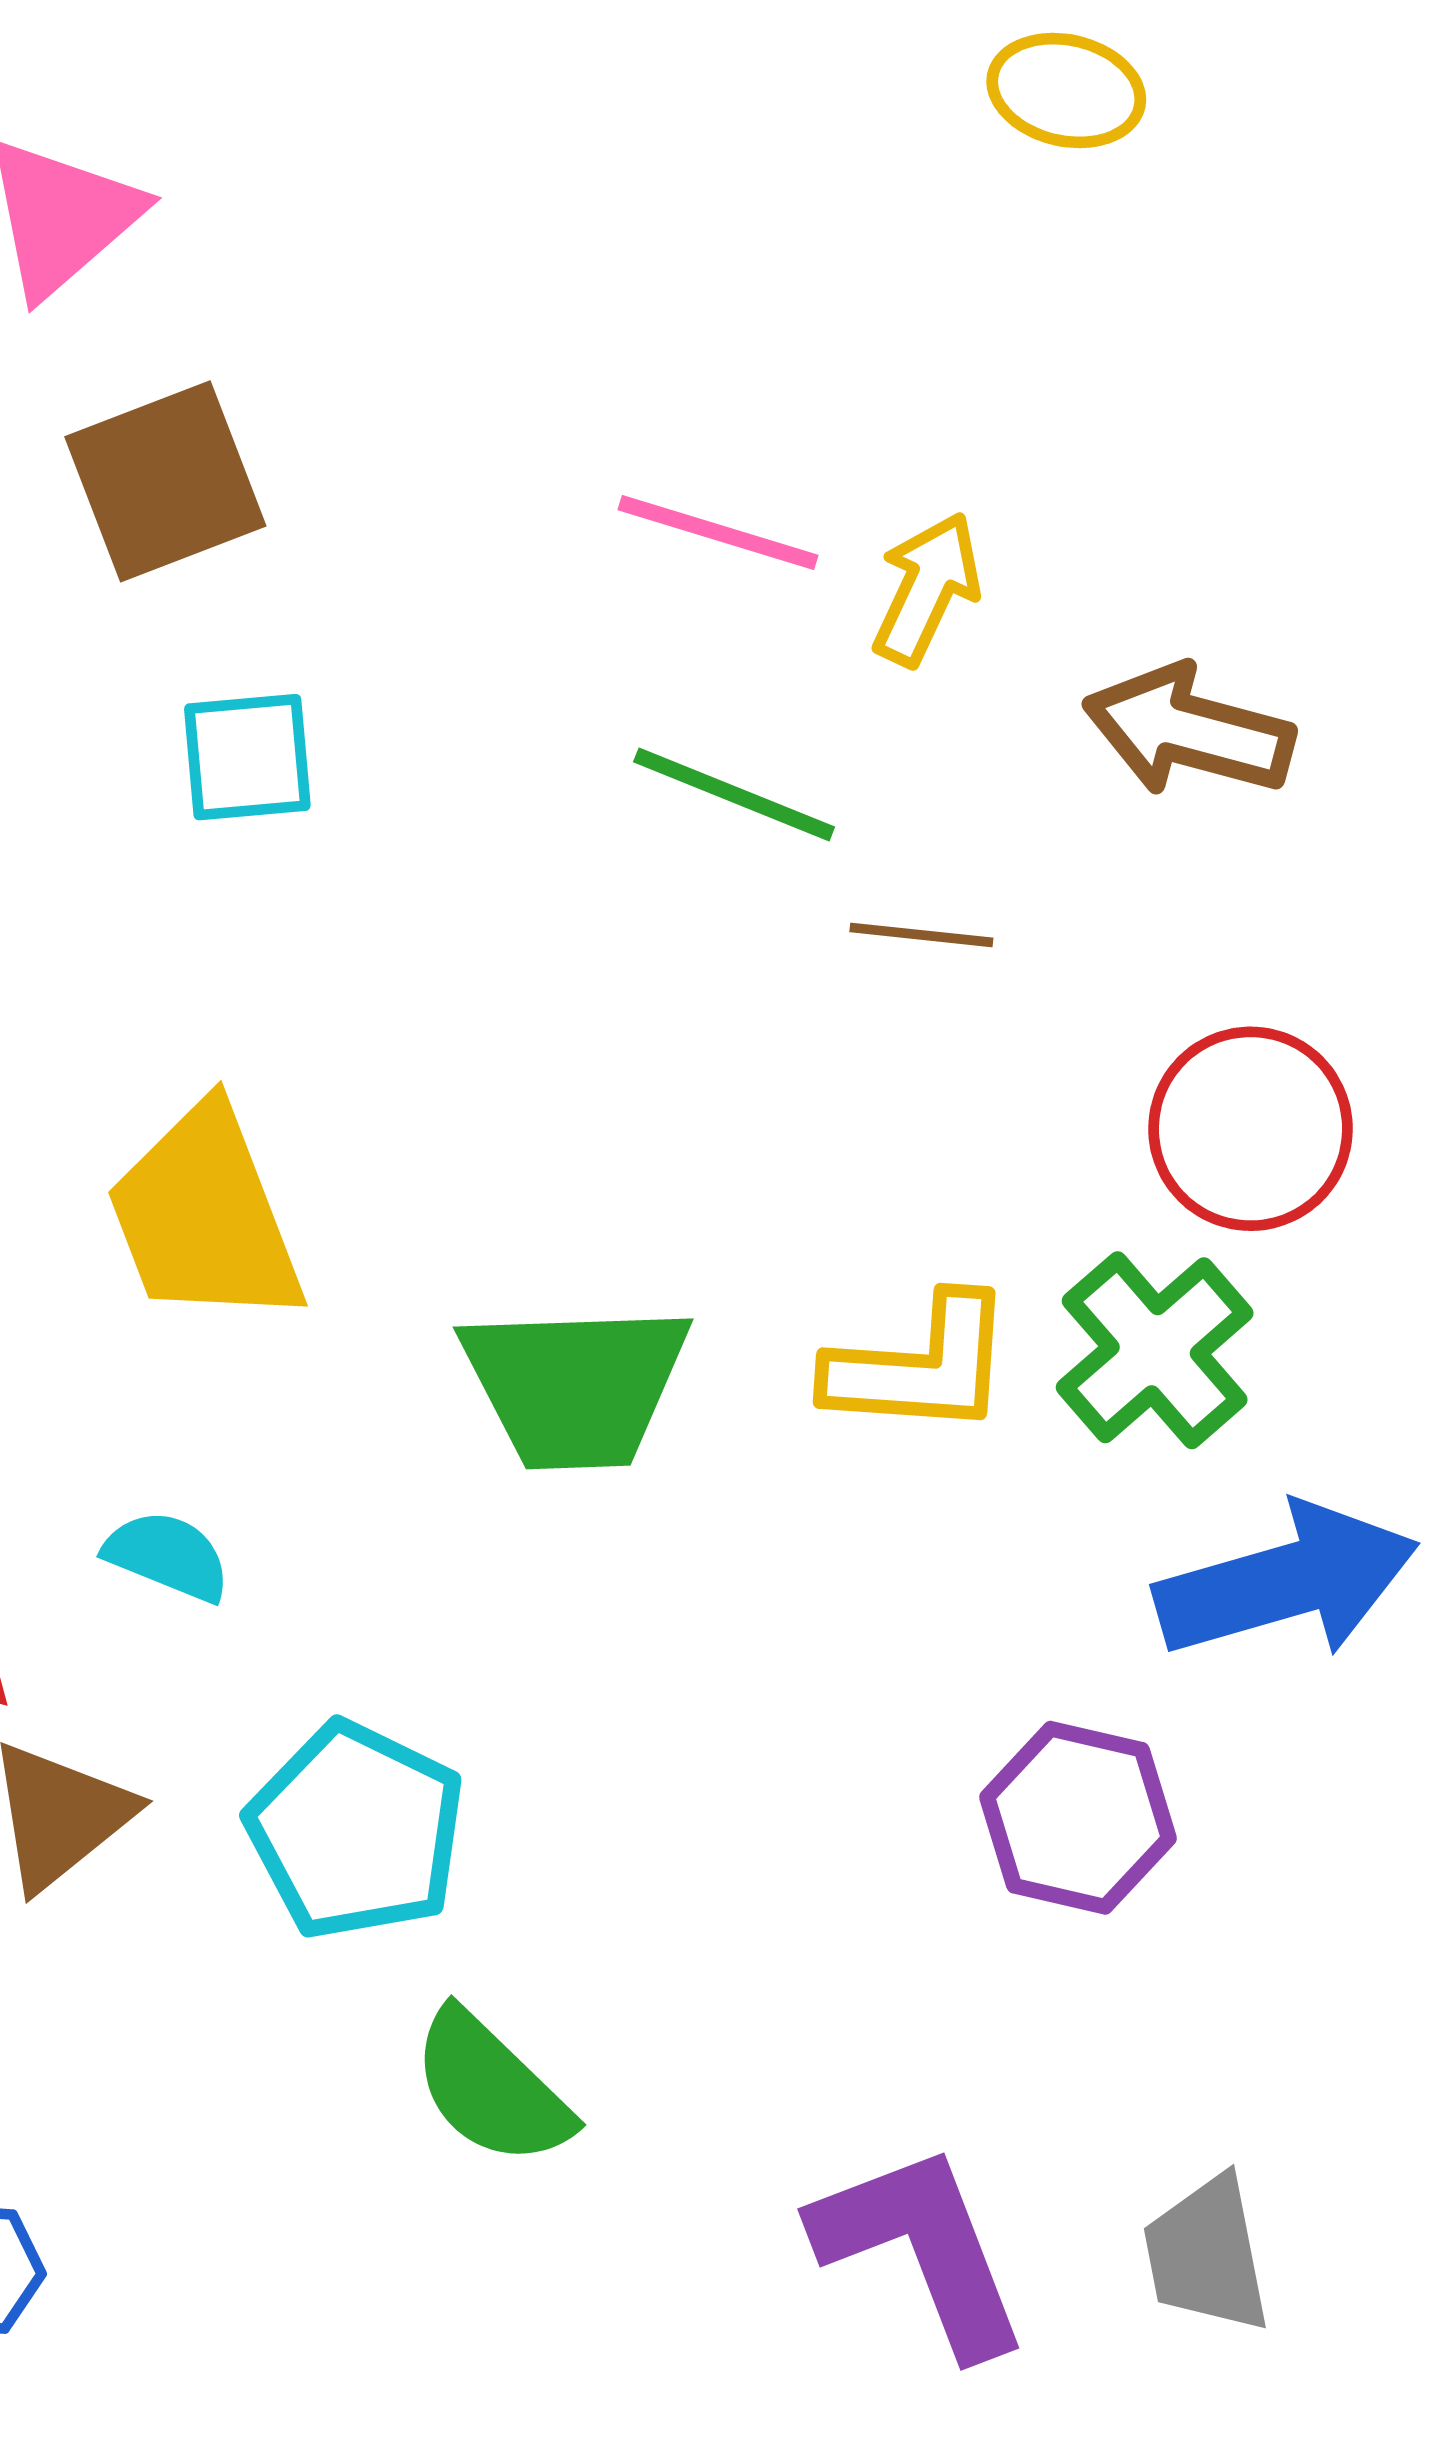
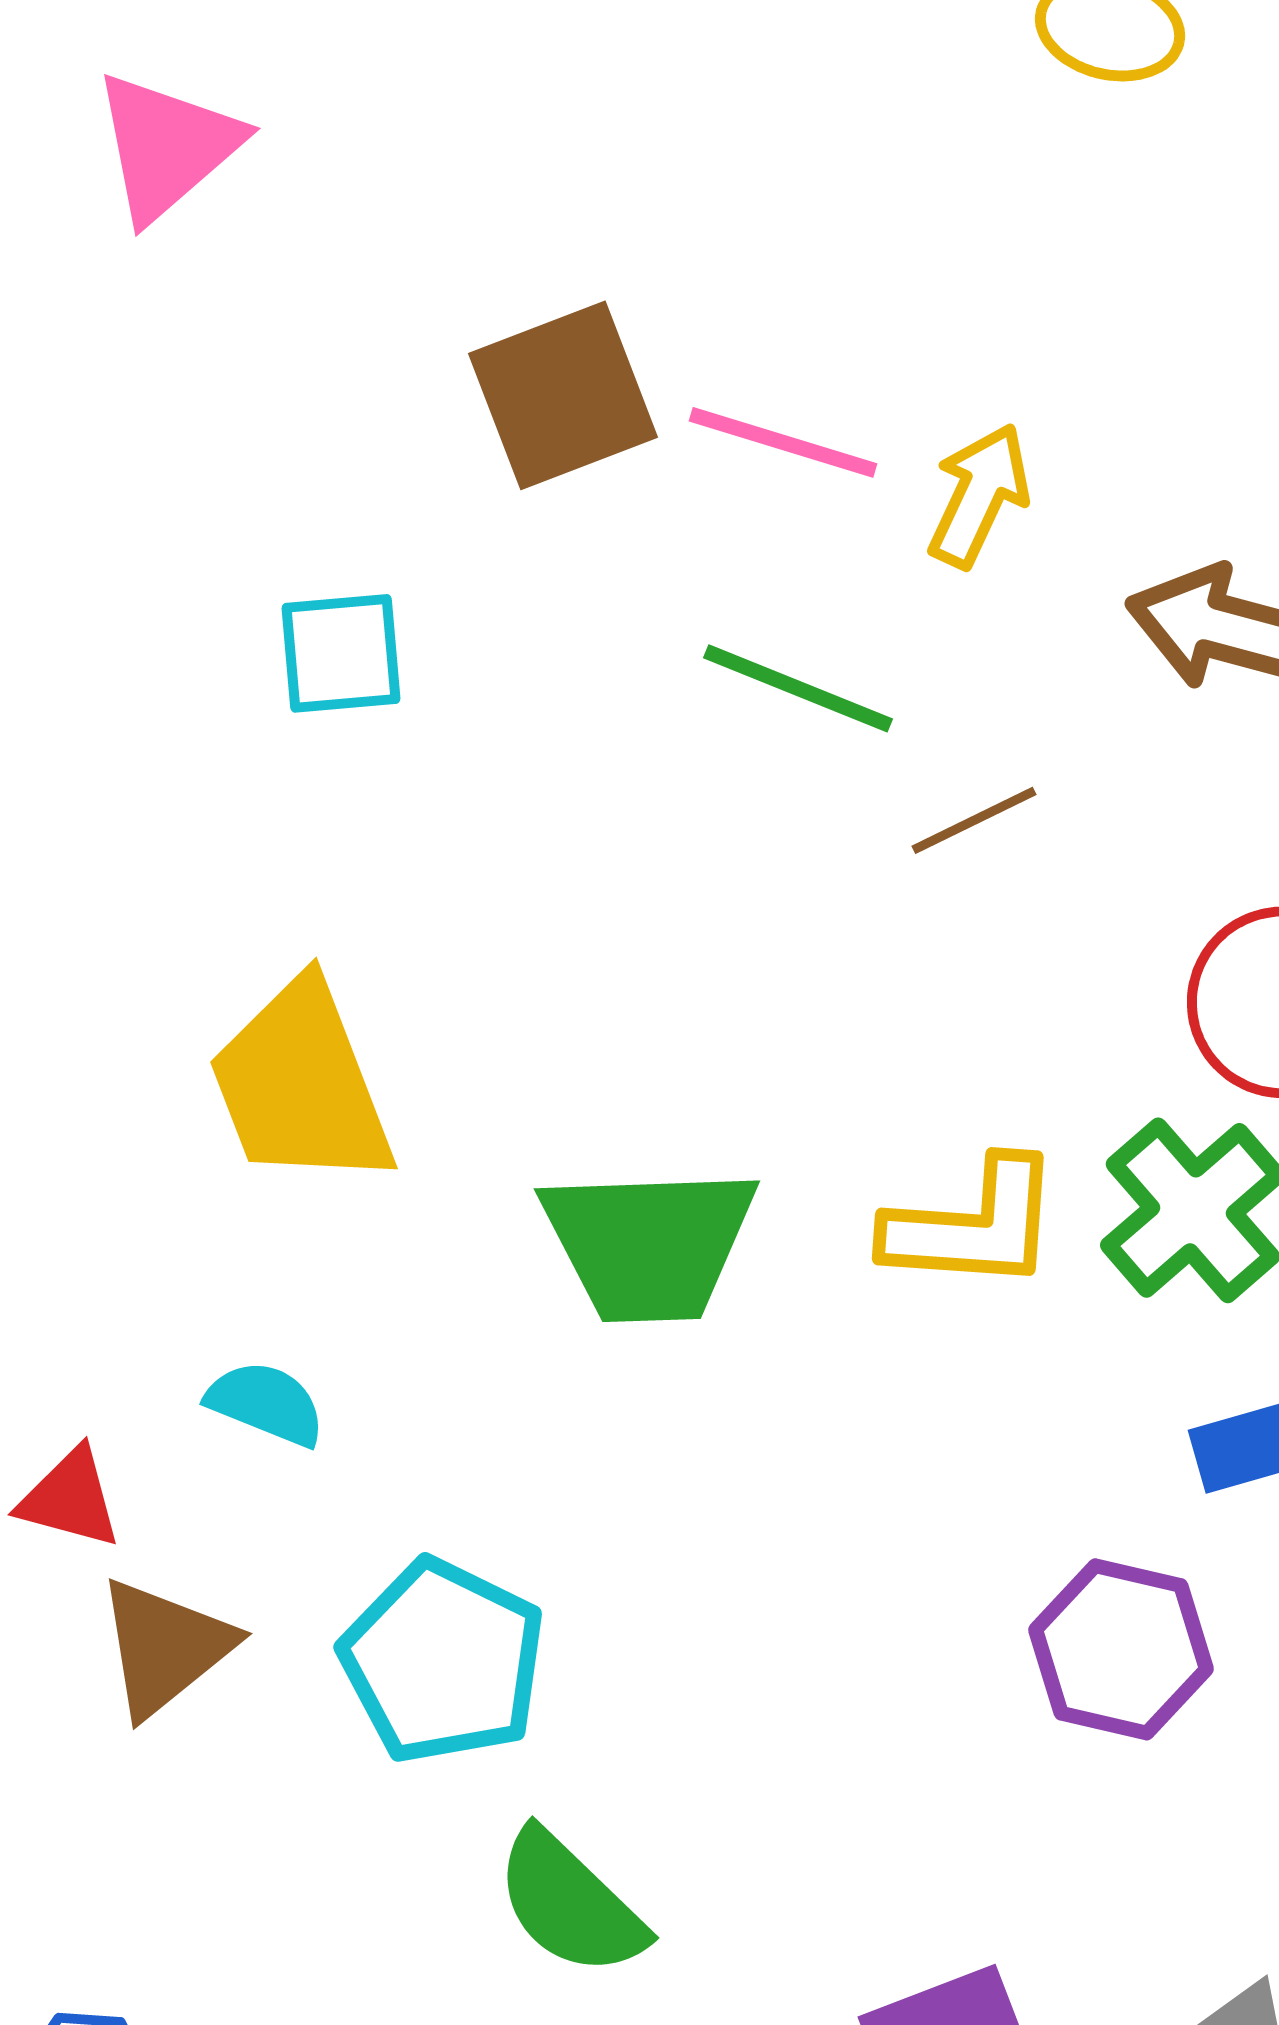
brown square: (165, 481) -> (563, 395), moved
brown line: (921, 935) -> (974, 820), turned -32

